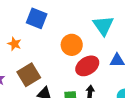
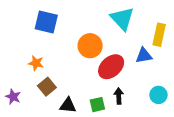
orange star: (14, 44) -> (36, 63), moved
brown square: (29, 75) -> (47, 87), size x0.7

